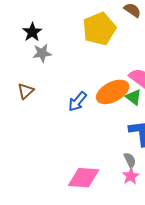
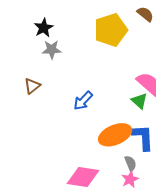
orange ellipse: (113, 92) -> (115, 135), moved

